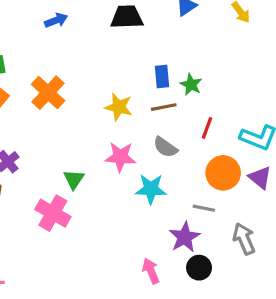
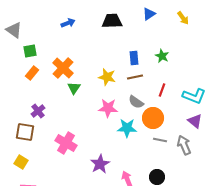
green star: (191, 85) -> (162, 56), moved
orange circle: (223, 173) -> (153, 118), moved
green triangle: (74, 179) -> (74, 88), moved
purple star: (185, 237) -> (100, 164), moved
gray arrow: (244, 239) -> (184, 145), moved

